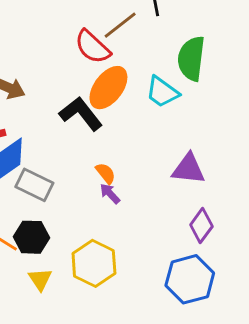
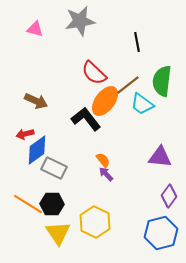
brown line: (120, 25) -> (128, 85), moved
yellow triangle: (40, 279) -> (58, 233), size x1.5

